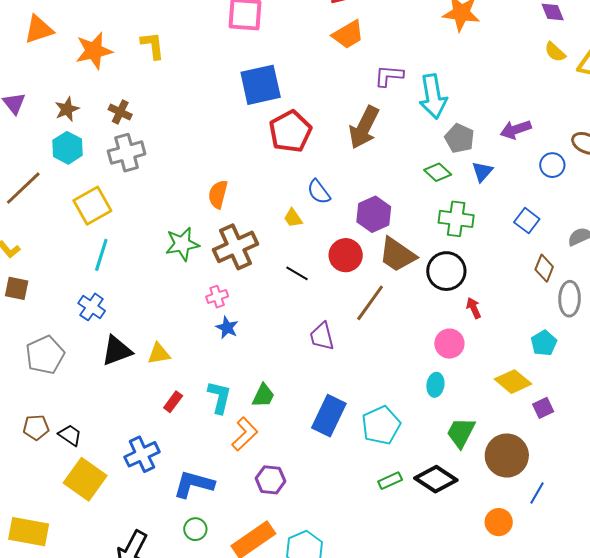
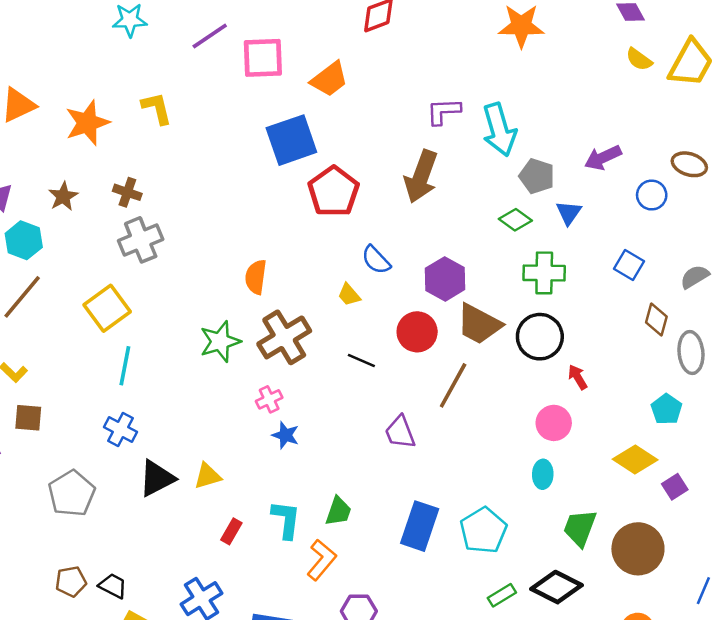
orange trapezoid: (348, 35) -> (329, 79), moved
cyan hexagon: (68, 148) -> (24, 240), moved
blue line: (537, 493) -> (703, 591), moved

